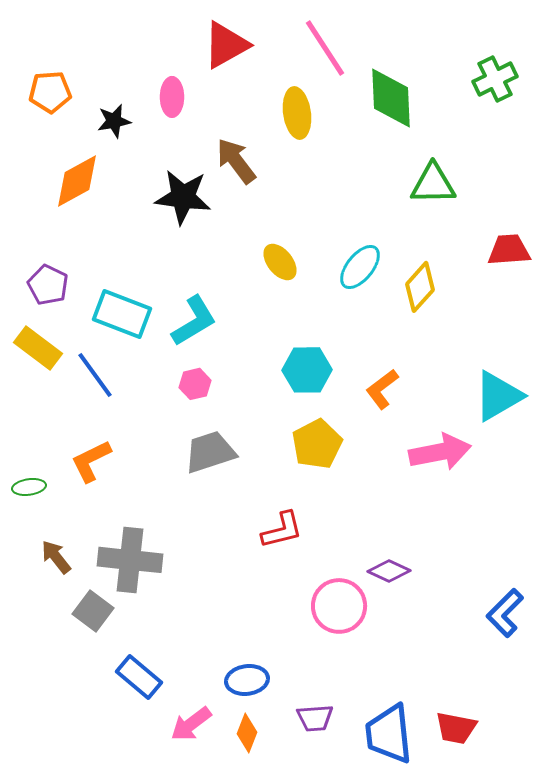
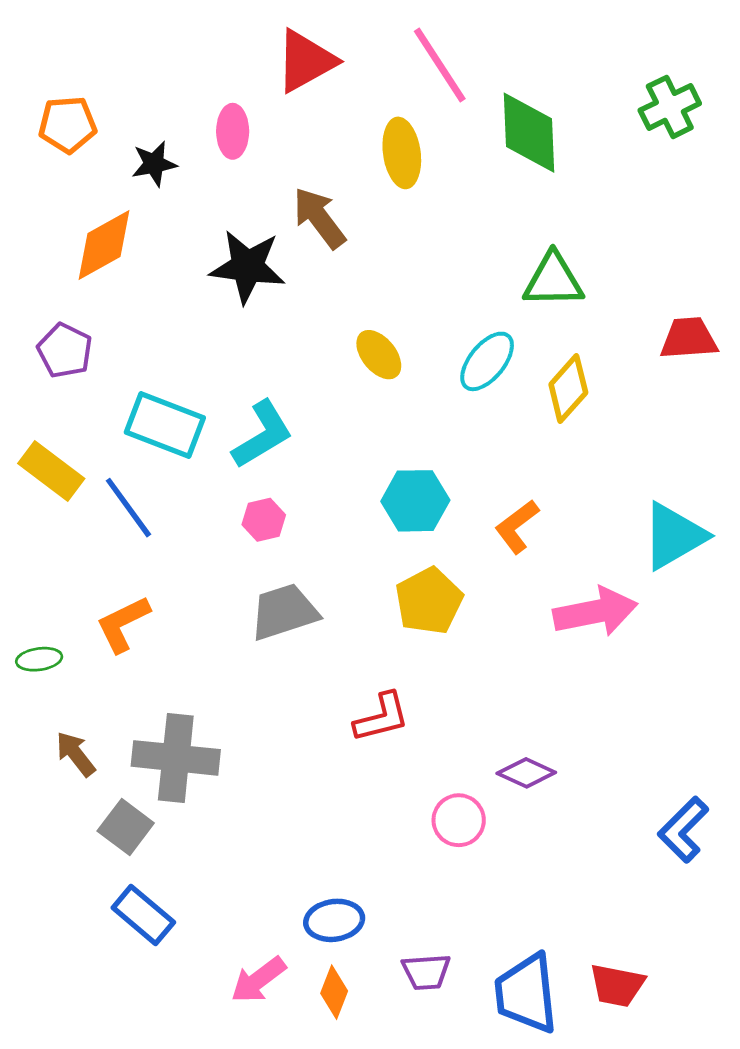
green triangle: (433, 184) -> (553, 280), moved
purple pentagon: (48, 285) -> (65, 351), moved
pink circle: (339, 606) -> (459, 820), size x0.7
blue rectangle: (139, 677) -> (143, 915), moved

